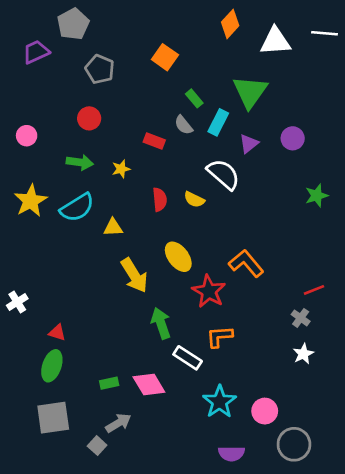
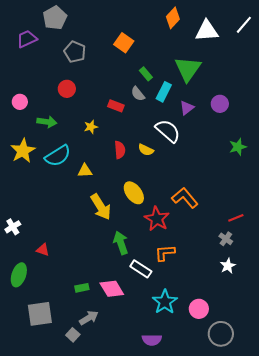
white line: (325, 33) -> (244, 25), turned -54
green arrow: (80, 162) -> (47, 122), moved
green ellipse: (52, 366) -> (19, 275), moved
purple semicircle: (231, 454) -> (152, 340), moved

